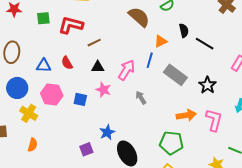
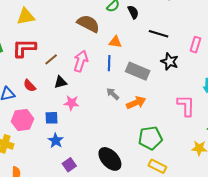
black semicircle: (184, 31) -> (133, 12), moved
orange triangle: (161, 41) -> (115, 42), turned 48
pink arrow: (127, 70) -> (81, 61), moved
black star: (207, 85) -> (170, 61), moved
gray arrow: (141, 98) -> (113, 94), moved
orange arrow: (186, 115) -> (136, 103), moved
blue star: (107, 132) -> (56, 140), moved

